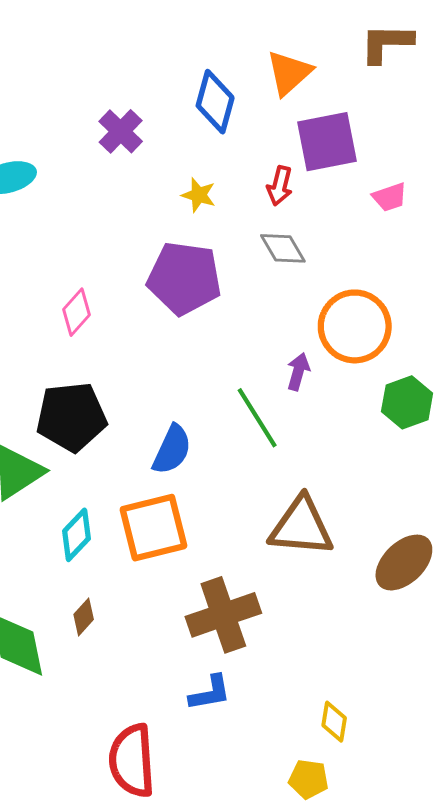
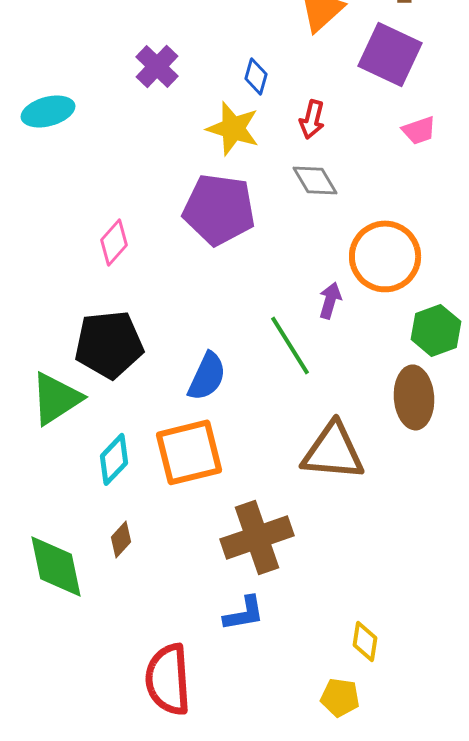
blue diamond: (215, 102) -> (256, 76), moved, size x0.6
purple square: (327, 142) -> (390, 54), moved, turned 36
yellow star: (199, 195) -> (233, 128), size x1.6
brown ellipse: (404, 563) -> (414, 397), moved, turned -50

